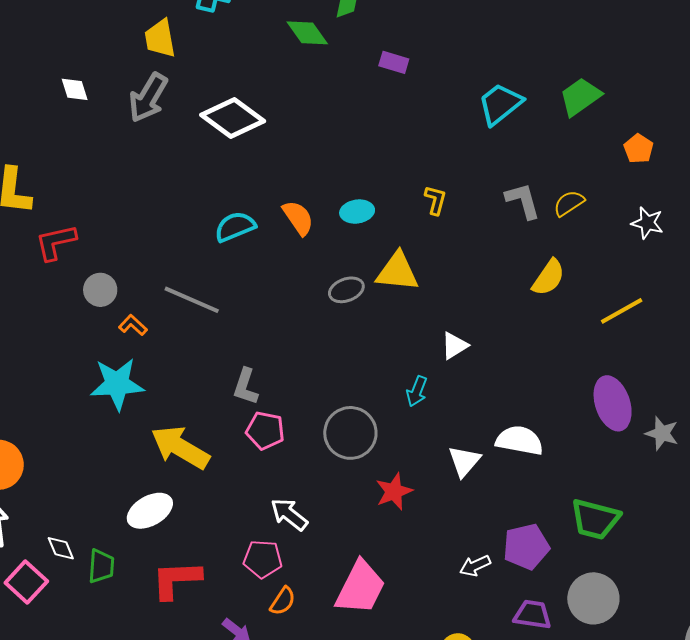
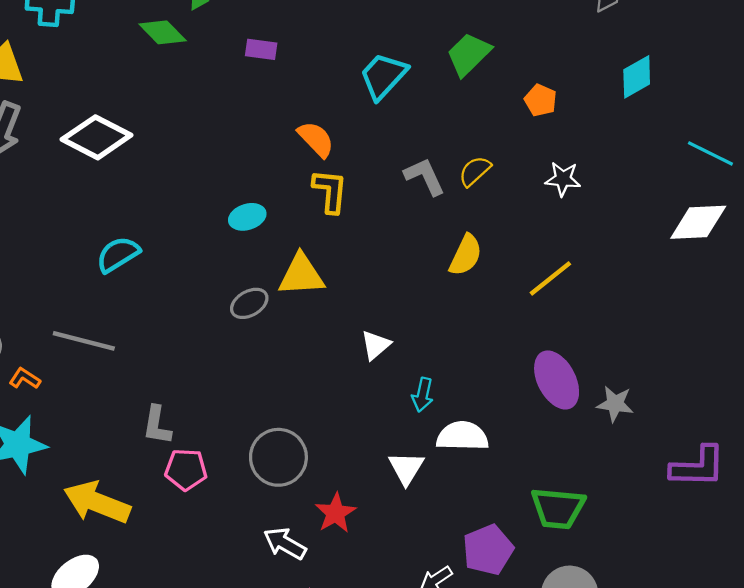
yellow L-shape: (436, 200) -> (330, 191), size x1.4
orange semicircle: (298, 218) -> (316, 139), moved
cyan arrow: (417, 391) -> (423, 395), moved
white arrow: (289, 514) -> (285, 544), moved

